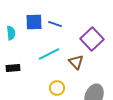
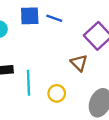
cyan line: (49, 54) -> (29, 83), moved, turned -65

